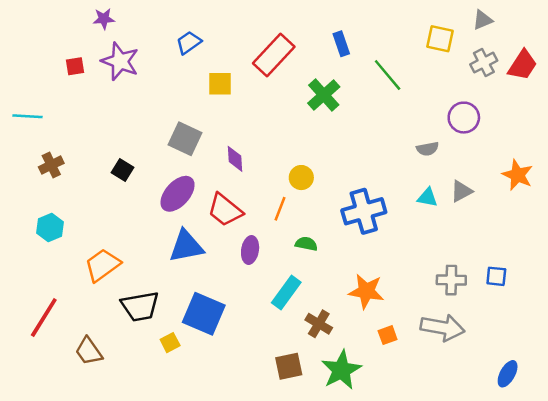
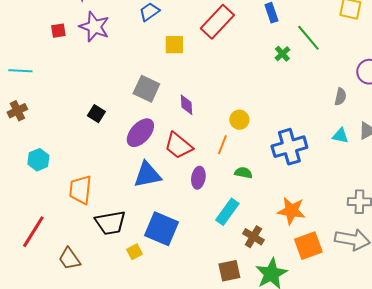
green cross: (324, 95) -> (282, 54), moved, size x0.6
gray semicircle: (428, 149) -> (340, 97), turned -66
brown cross: (51, 165) -> (17, 111), moved
orange trapezoid: (103, 265) -> (80, 190), turned -48
orange square: (388, 335) -> (308, 246), size x1.8

